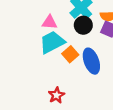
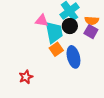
cyan trapezoid: (52, 42) -> (54, 32), moved, turned 100
red star: (56, 95) -> (26, 77), moved

